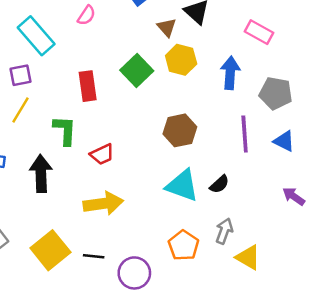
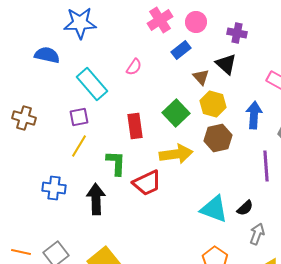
brown hexagon: (180, 130) -> (218, 138), moved
red trapezoid: (102, 154) -> (147, 183), size x1.4
yellow arrow: (103, 203) -> (176, 154), moved
gray arrow: (224, 231) -> (257, 234), moved

